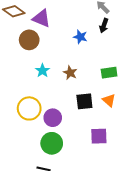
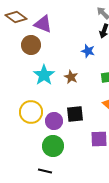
blue star: (80, 37) -> (88, 51), moved
cyan star: (42, 71) -> (44, 75), size x1.5
black square: (84, 101) -> (75, 114), moved

